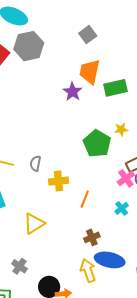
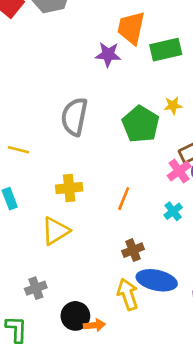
purple star: (73, 92) -> (108, 54), turned -30
gray semicircle: (35, 163) -> (74, 117), moved, size x1.8
yellow cross: (58, 181) -> (69, 188), moved
gray cross: (19, 266) -> (36, 288), turned 35

